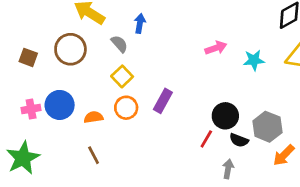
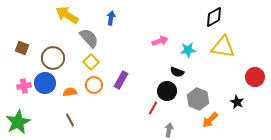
blue arrow: (140, 23) -> (111, 18), moved
gray semicircle: (119, 44) -> (89, 38), size x1.5
brown circle: (70, 49) -> (53, 58), moved
black semicircle: (239, 140) -> (177, 72), moved

